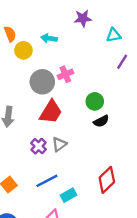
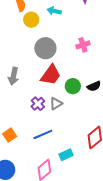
pink cross: (65, 74) -> (83, 45), moved
green circle: (95, 101) -> (73, 86), moved
cyan rectangle: (68, 195) -> (66, 155), moved

